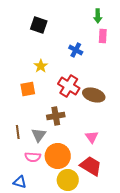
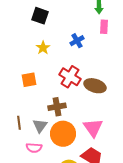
blue cross: (76, 50) -> (77, 41), turned 32
yellow star: (41, 66) -> (43, 48), moved
pink triangle: (92, 137) -> (93, 128), size x1.5
orange circle: (58, 156) -> (63, 134), moved

